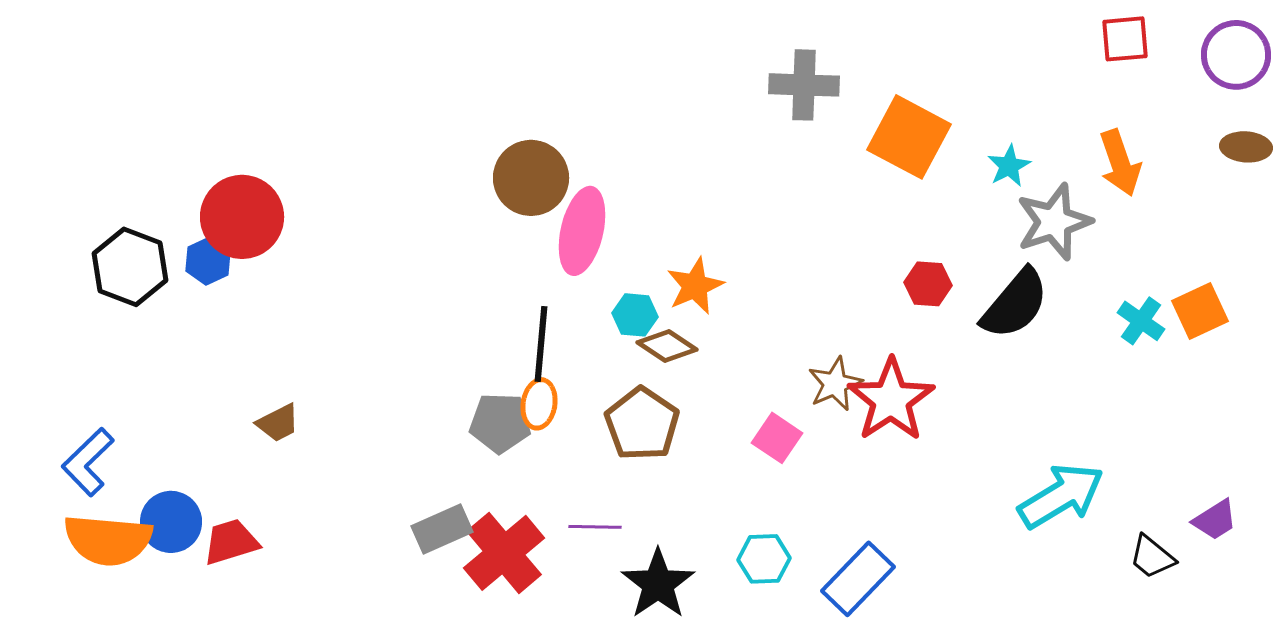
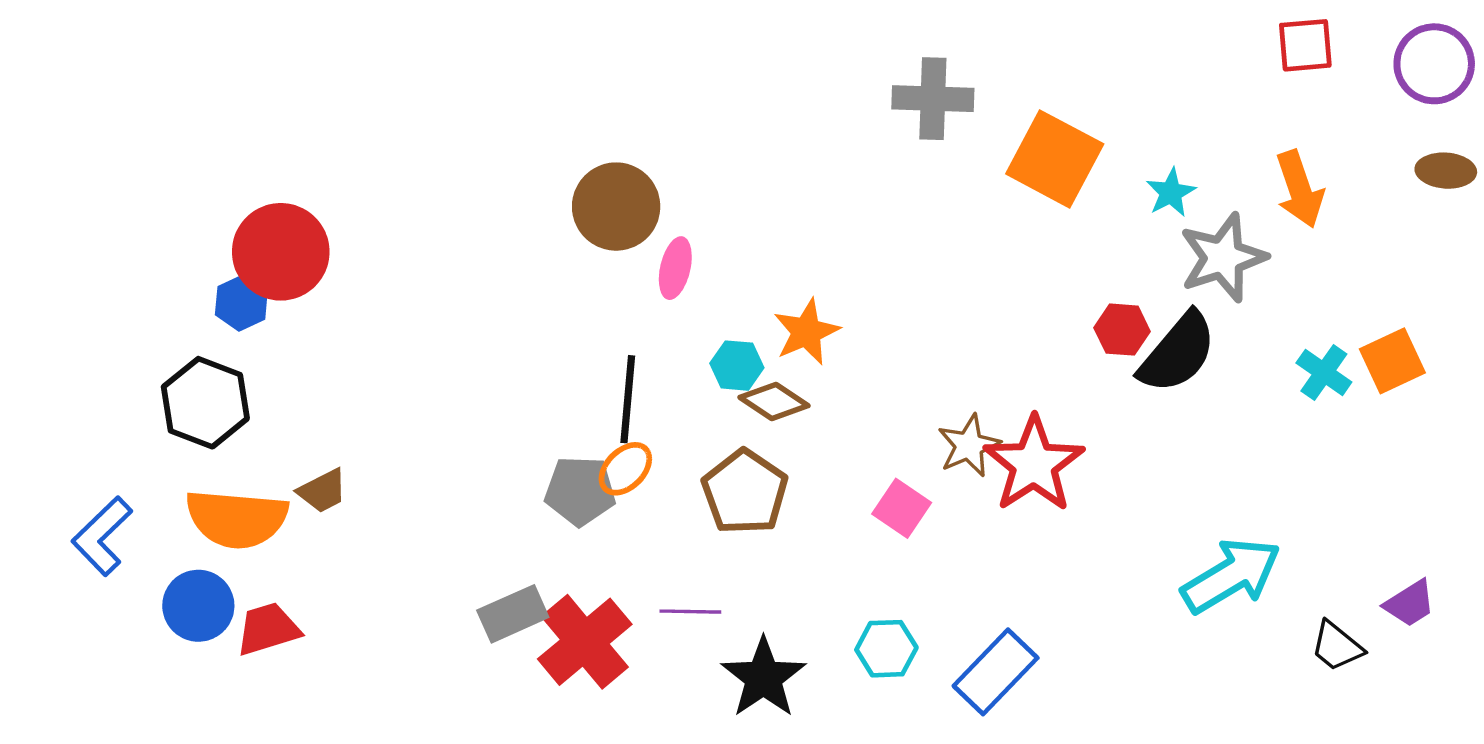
pink ellipse: (582, 231) -> (675, 268), size x0.6
black hexagon: (130, 267) -> (205, 403), moved
red hexagon: (928, 284) -> (1122, 330), moved
orange ellipse: (539, 404) -> (625, 469), turned 36
orange semicircle: (108, 540) -> (237, 519), moved

